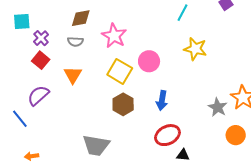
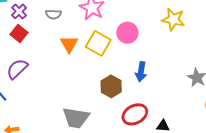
orange triangle: (73, 75) -> (69, 44), moved
brown hexagon: (123, 104) -> (111, 86), moved
red ellipse: (167, 135) -> (135, 114), moved

